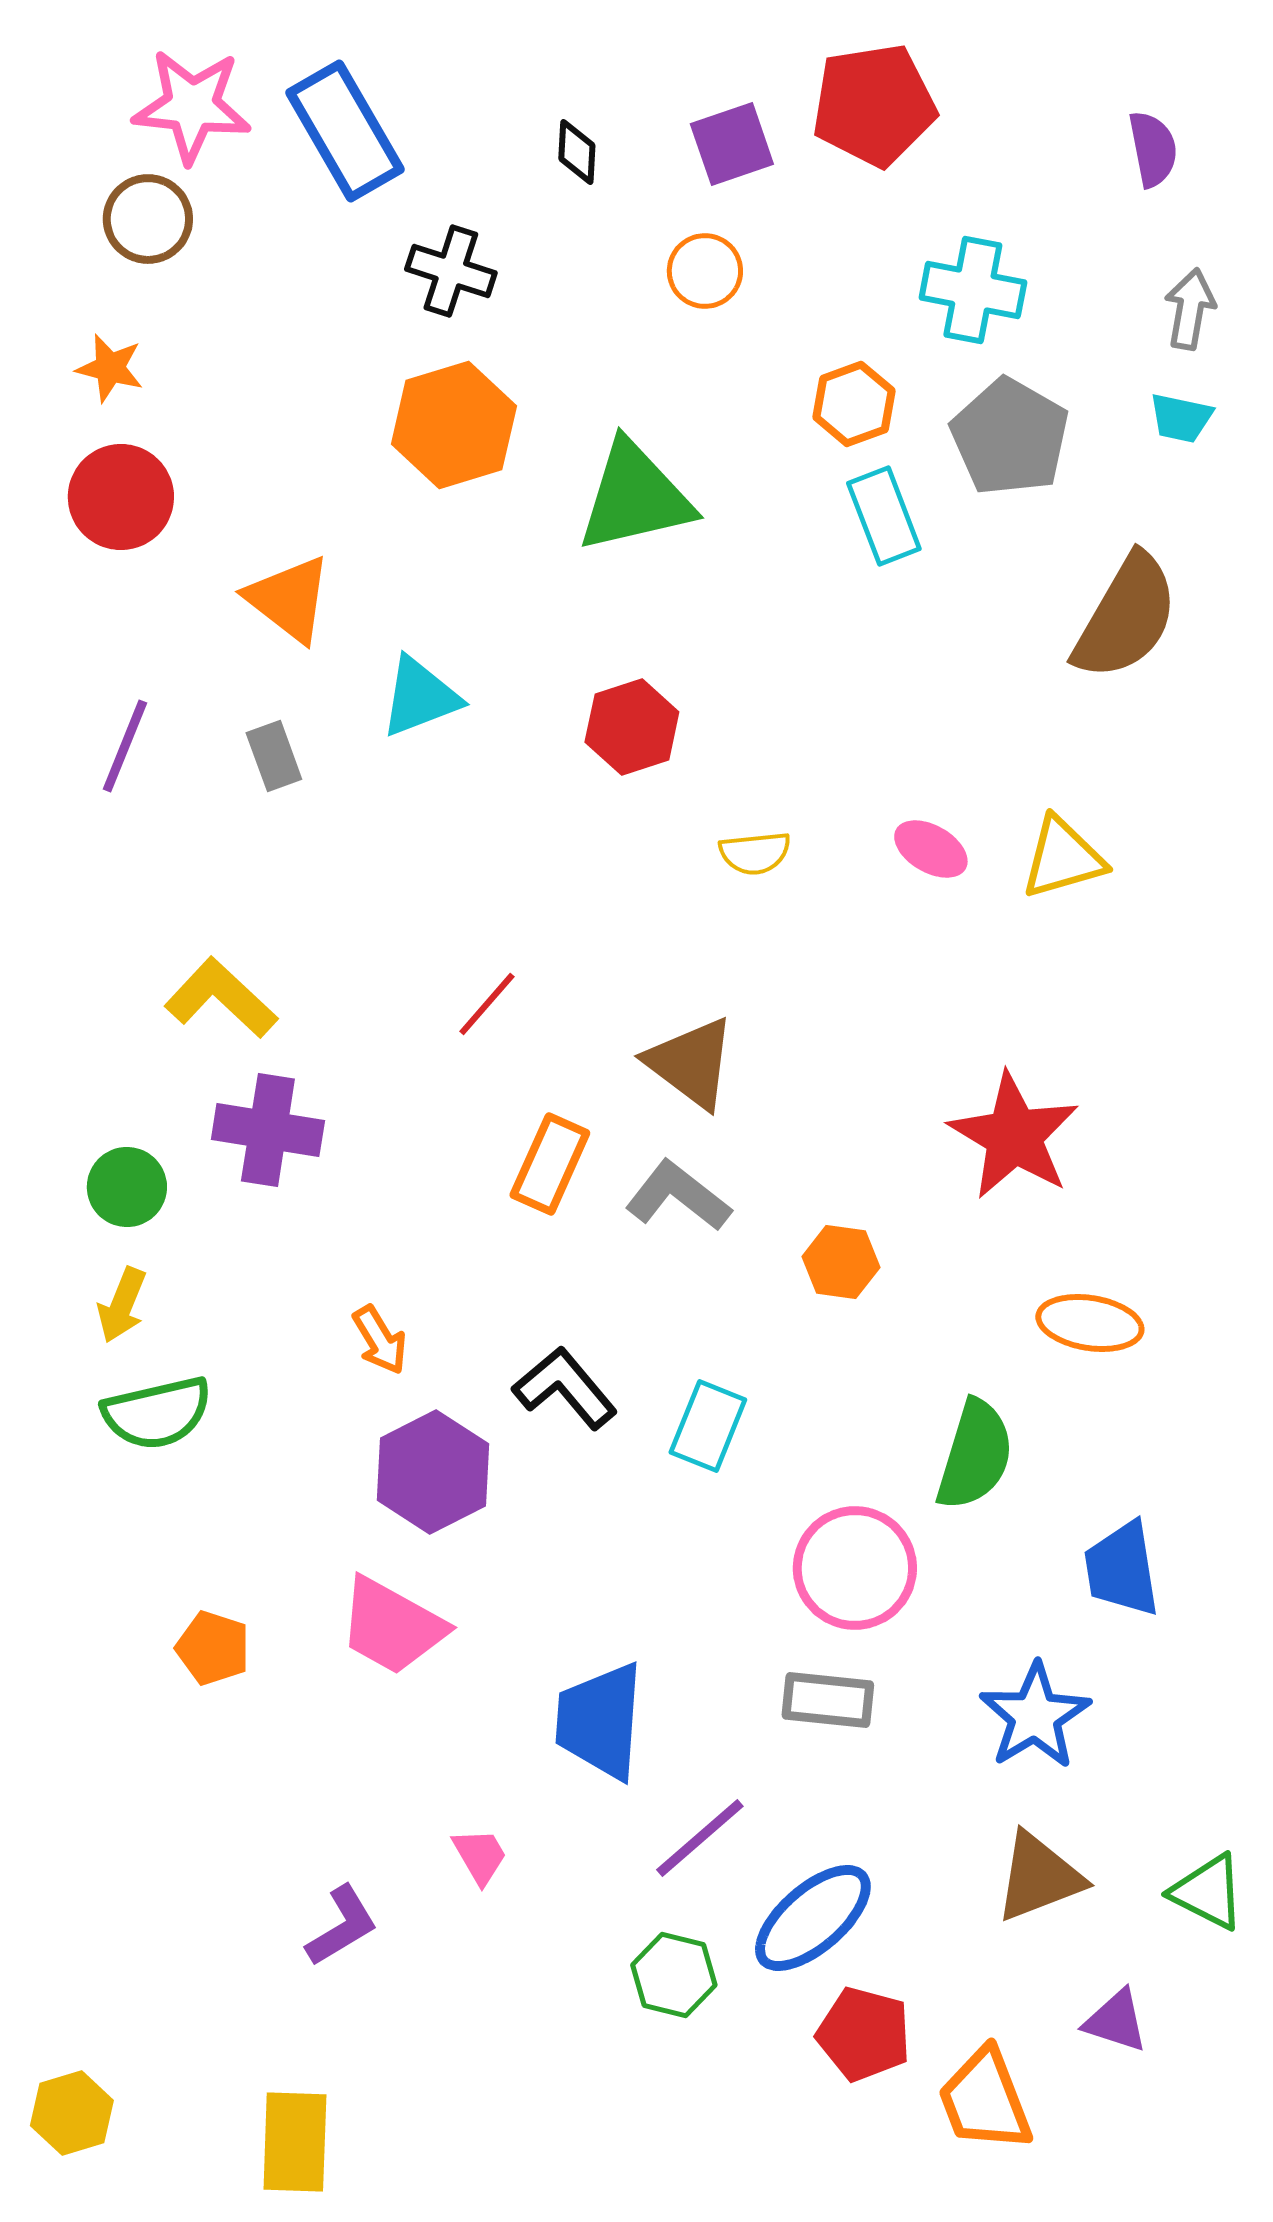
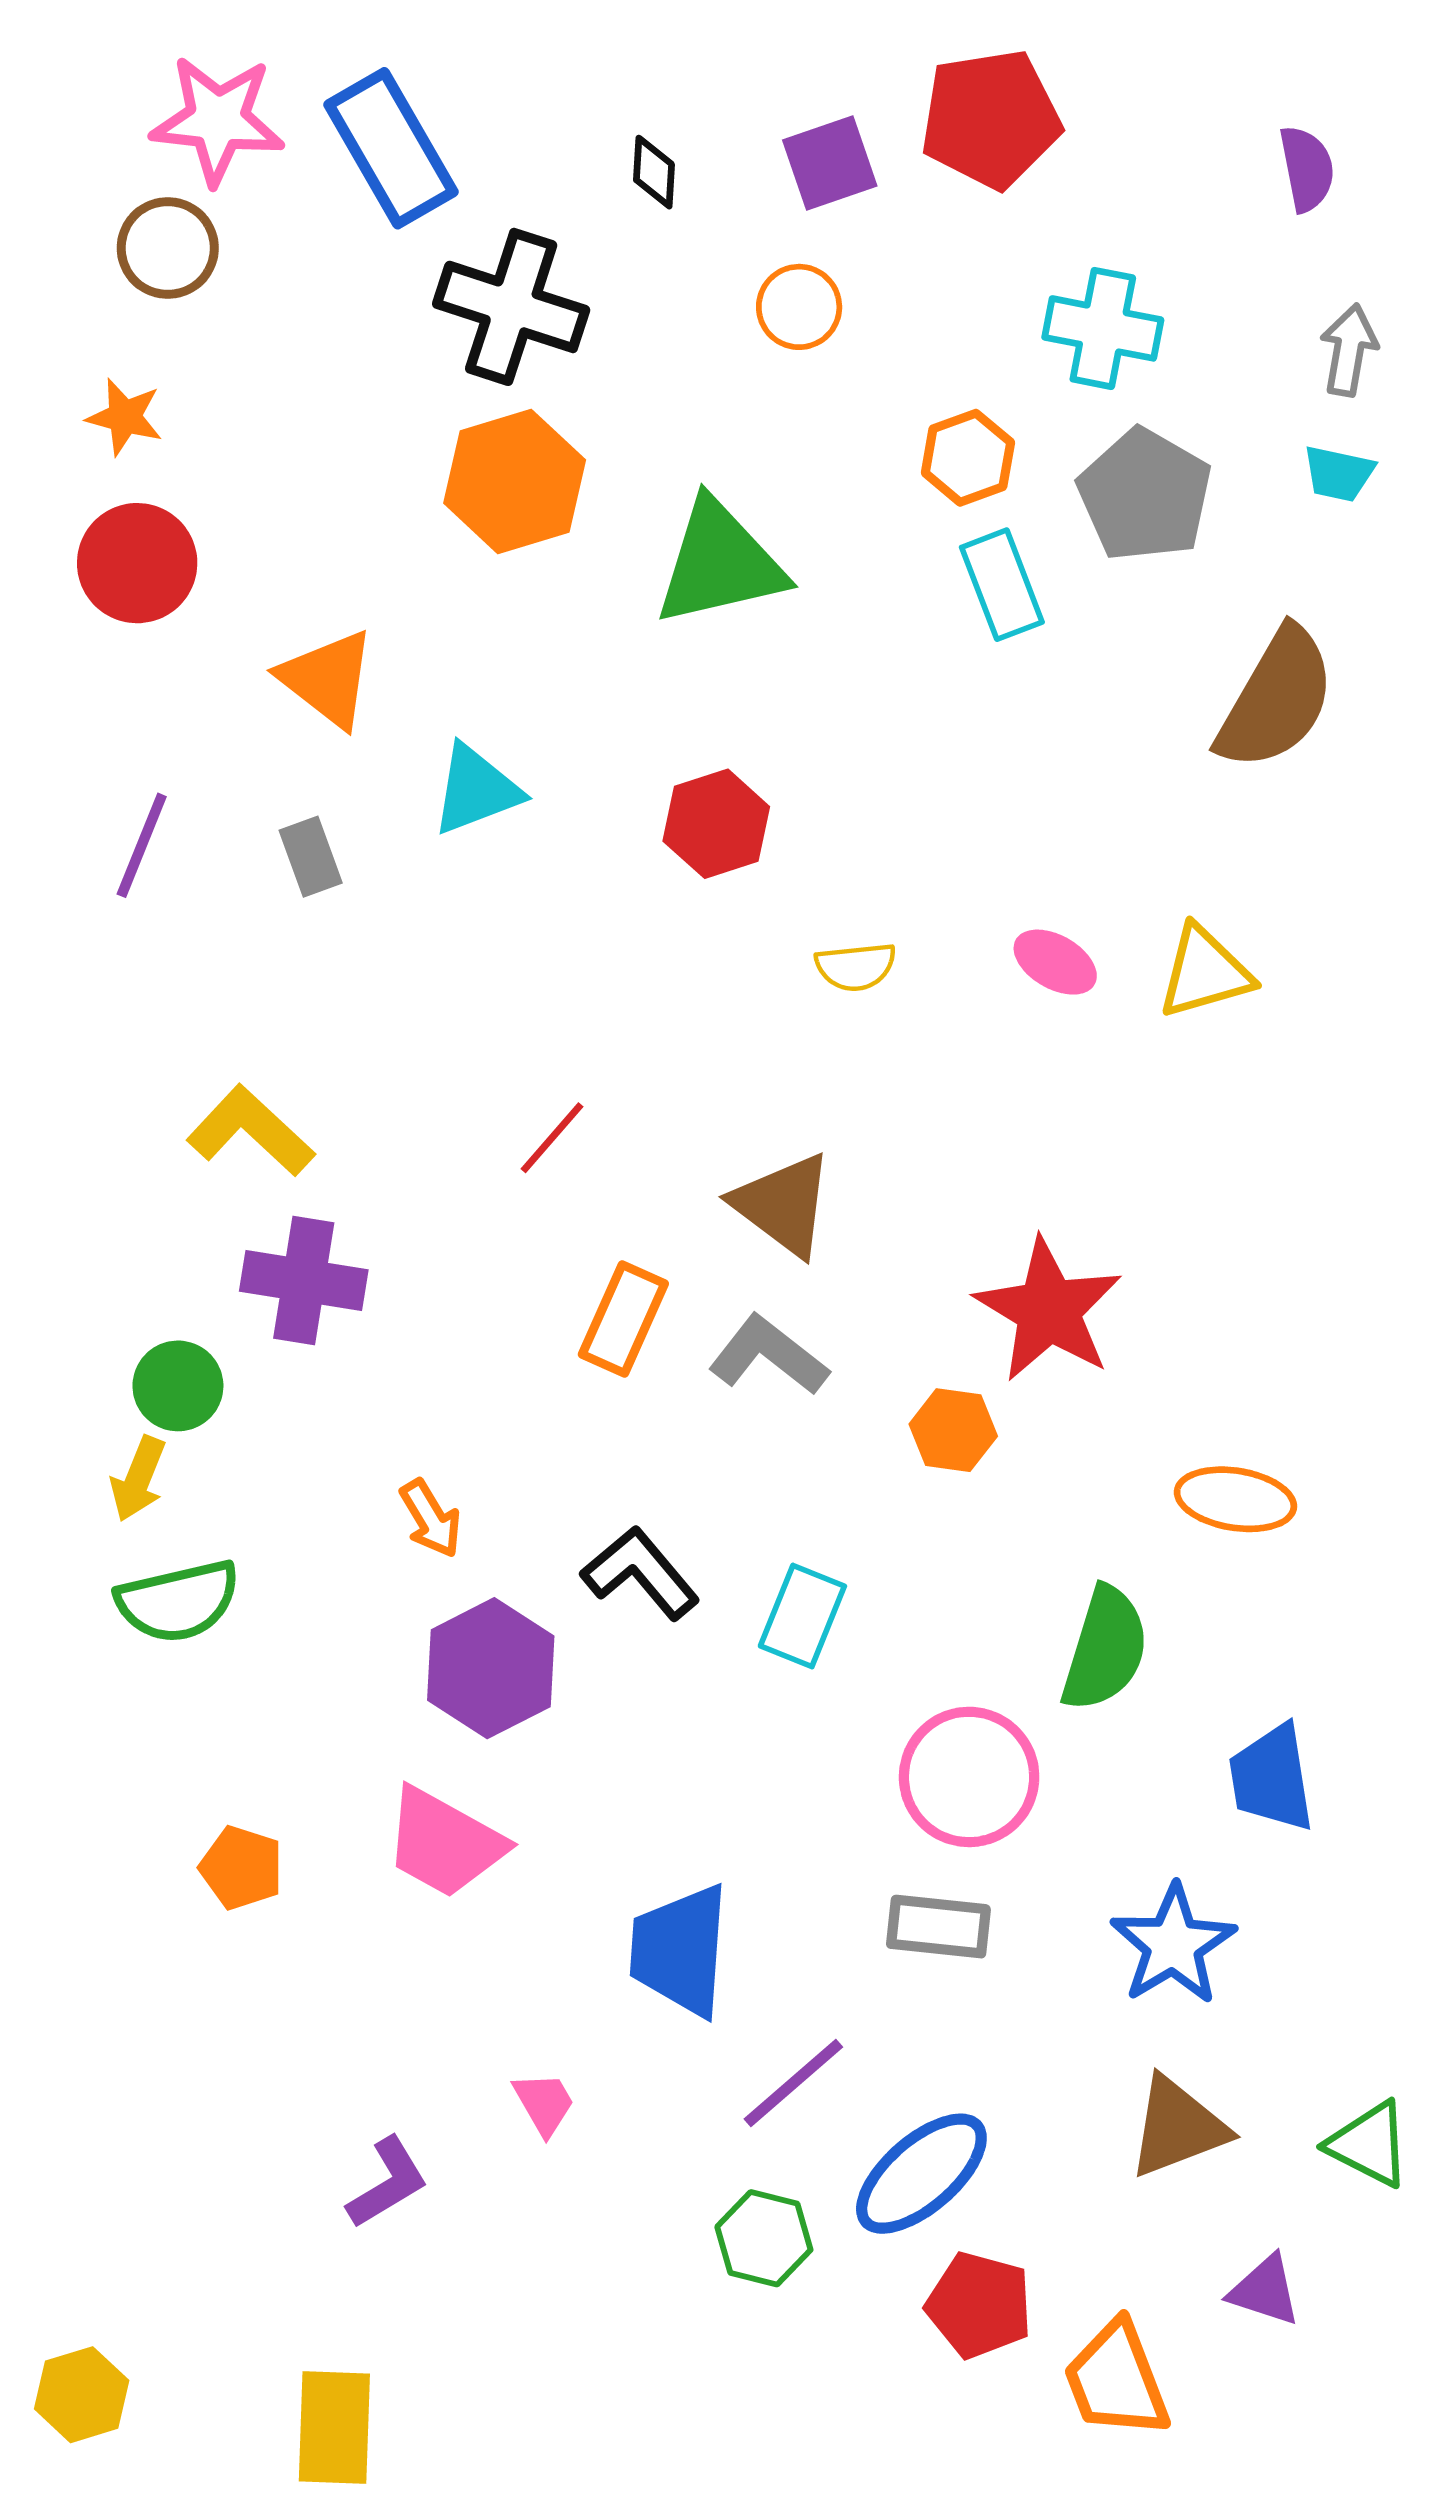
black cross: (451, 271) -> (511, 307), size x1.5
red star: (1014, 1136) -> (1048, 1310), moved
green circle: (127, 1187) -> (178, 1386), moved

